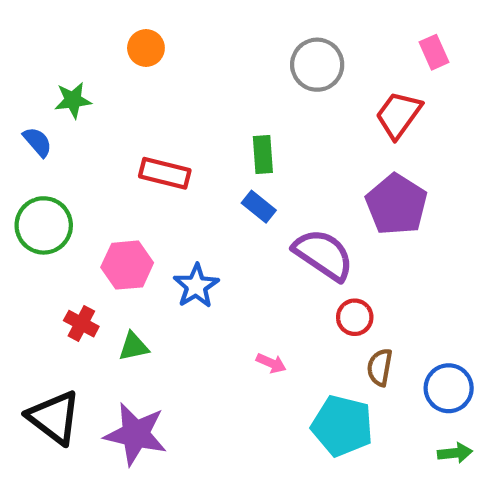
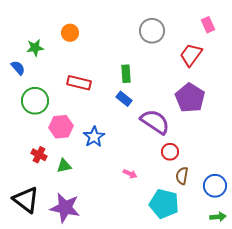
orange circle: (146, 48) -> (70, 33), moved
green circle: (44, 225) -> (35, 101), moved

